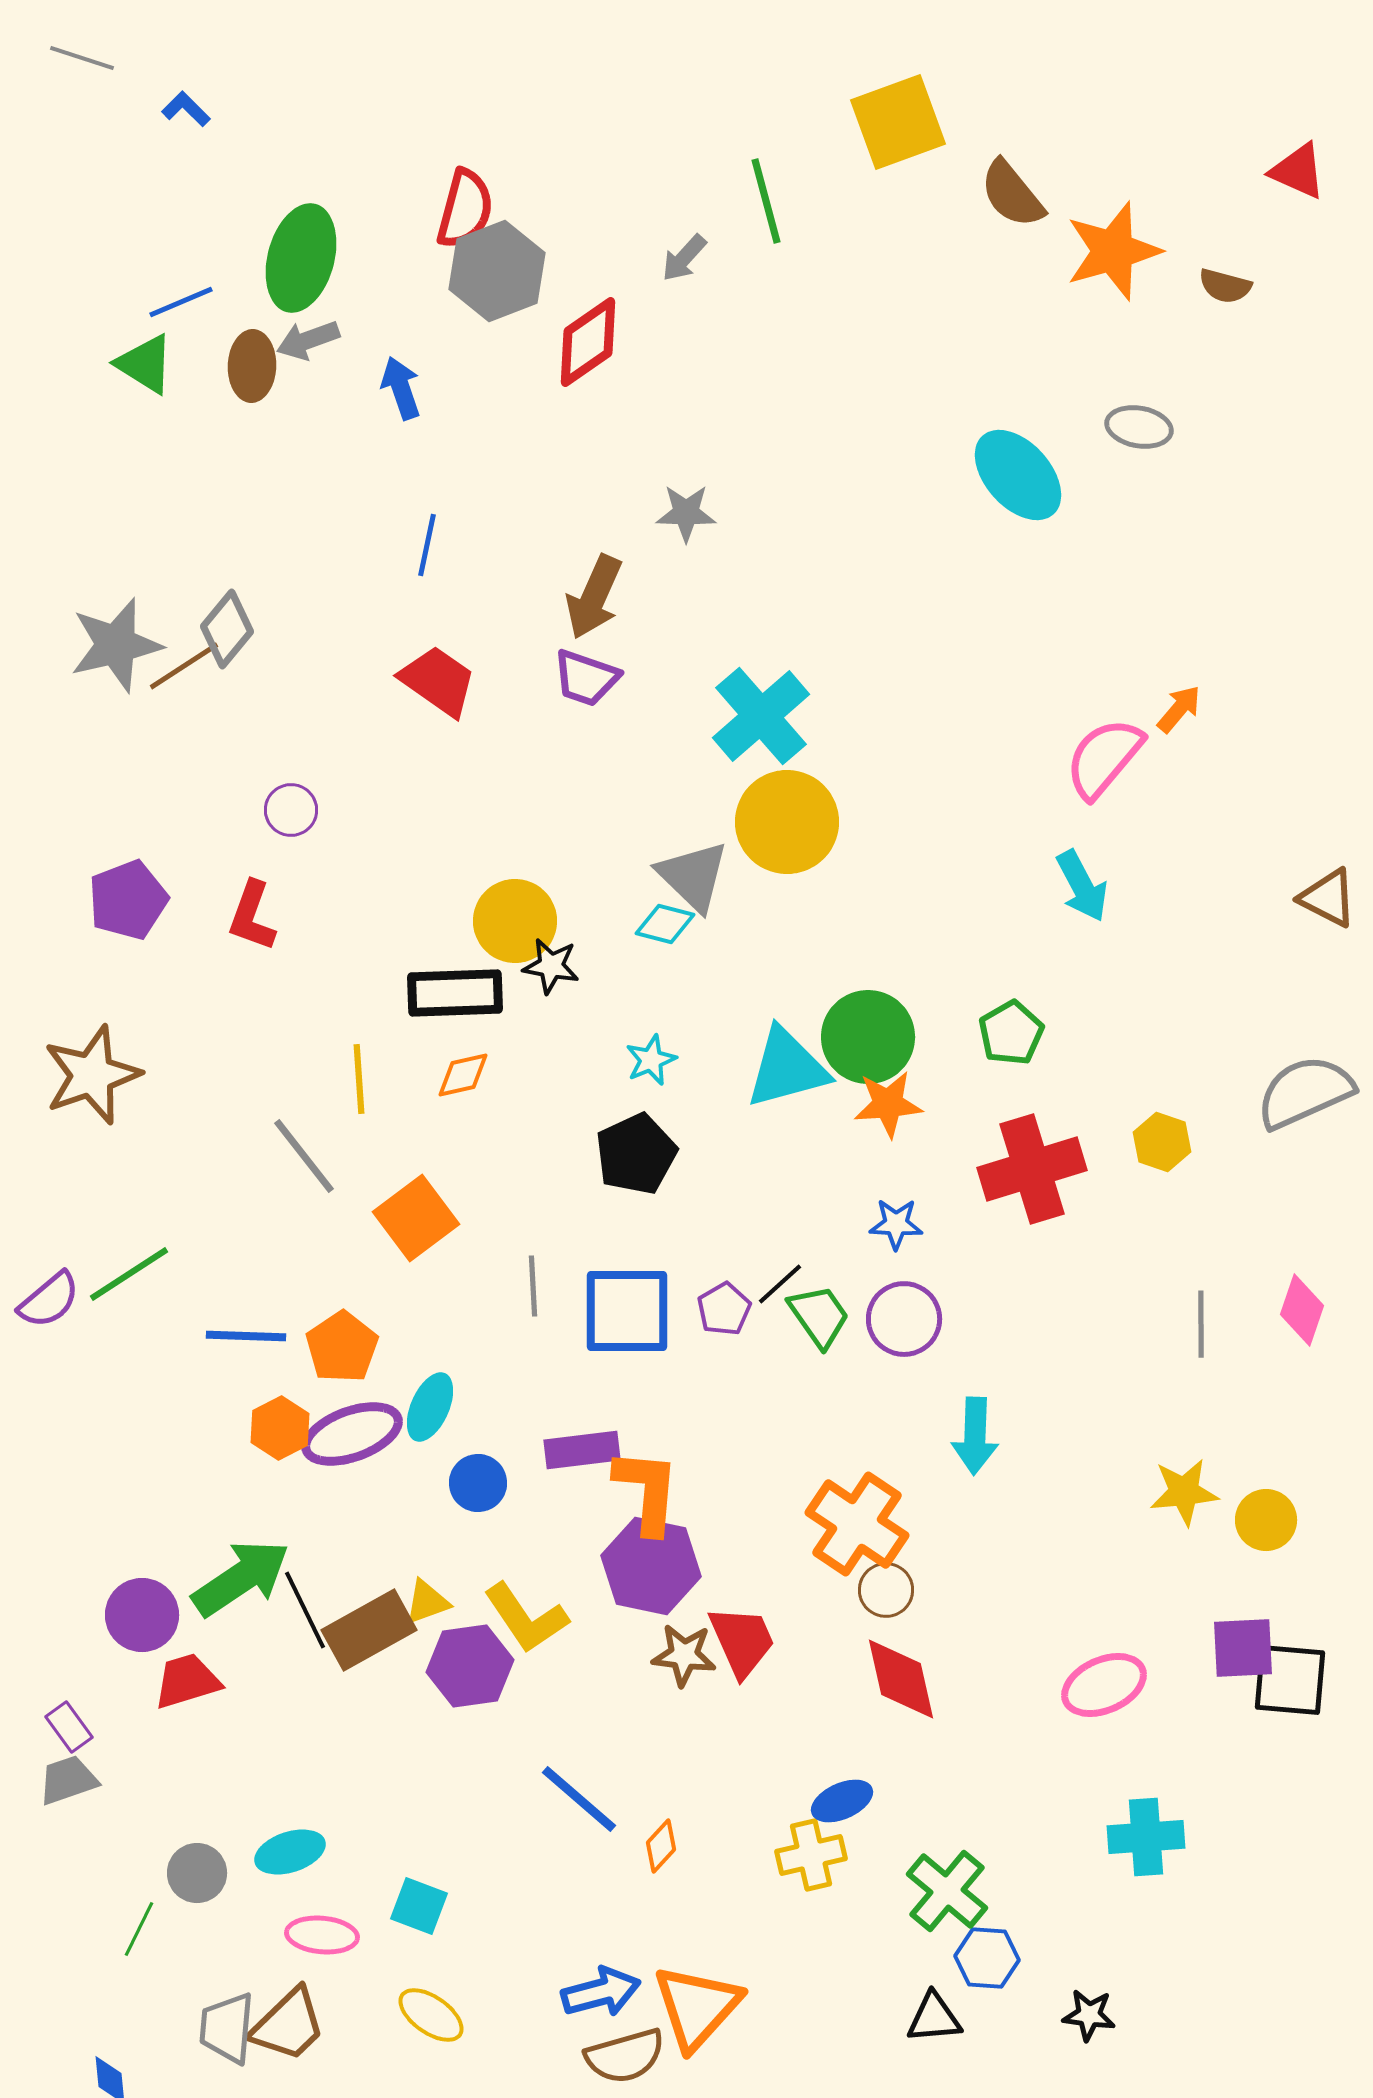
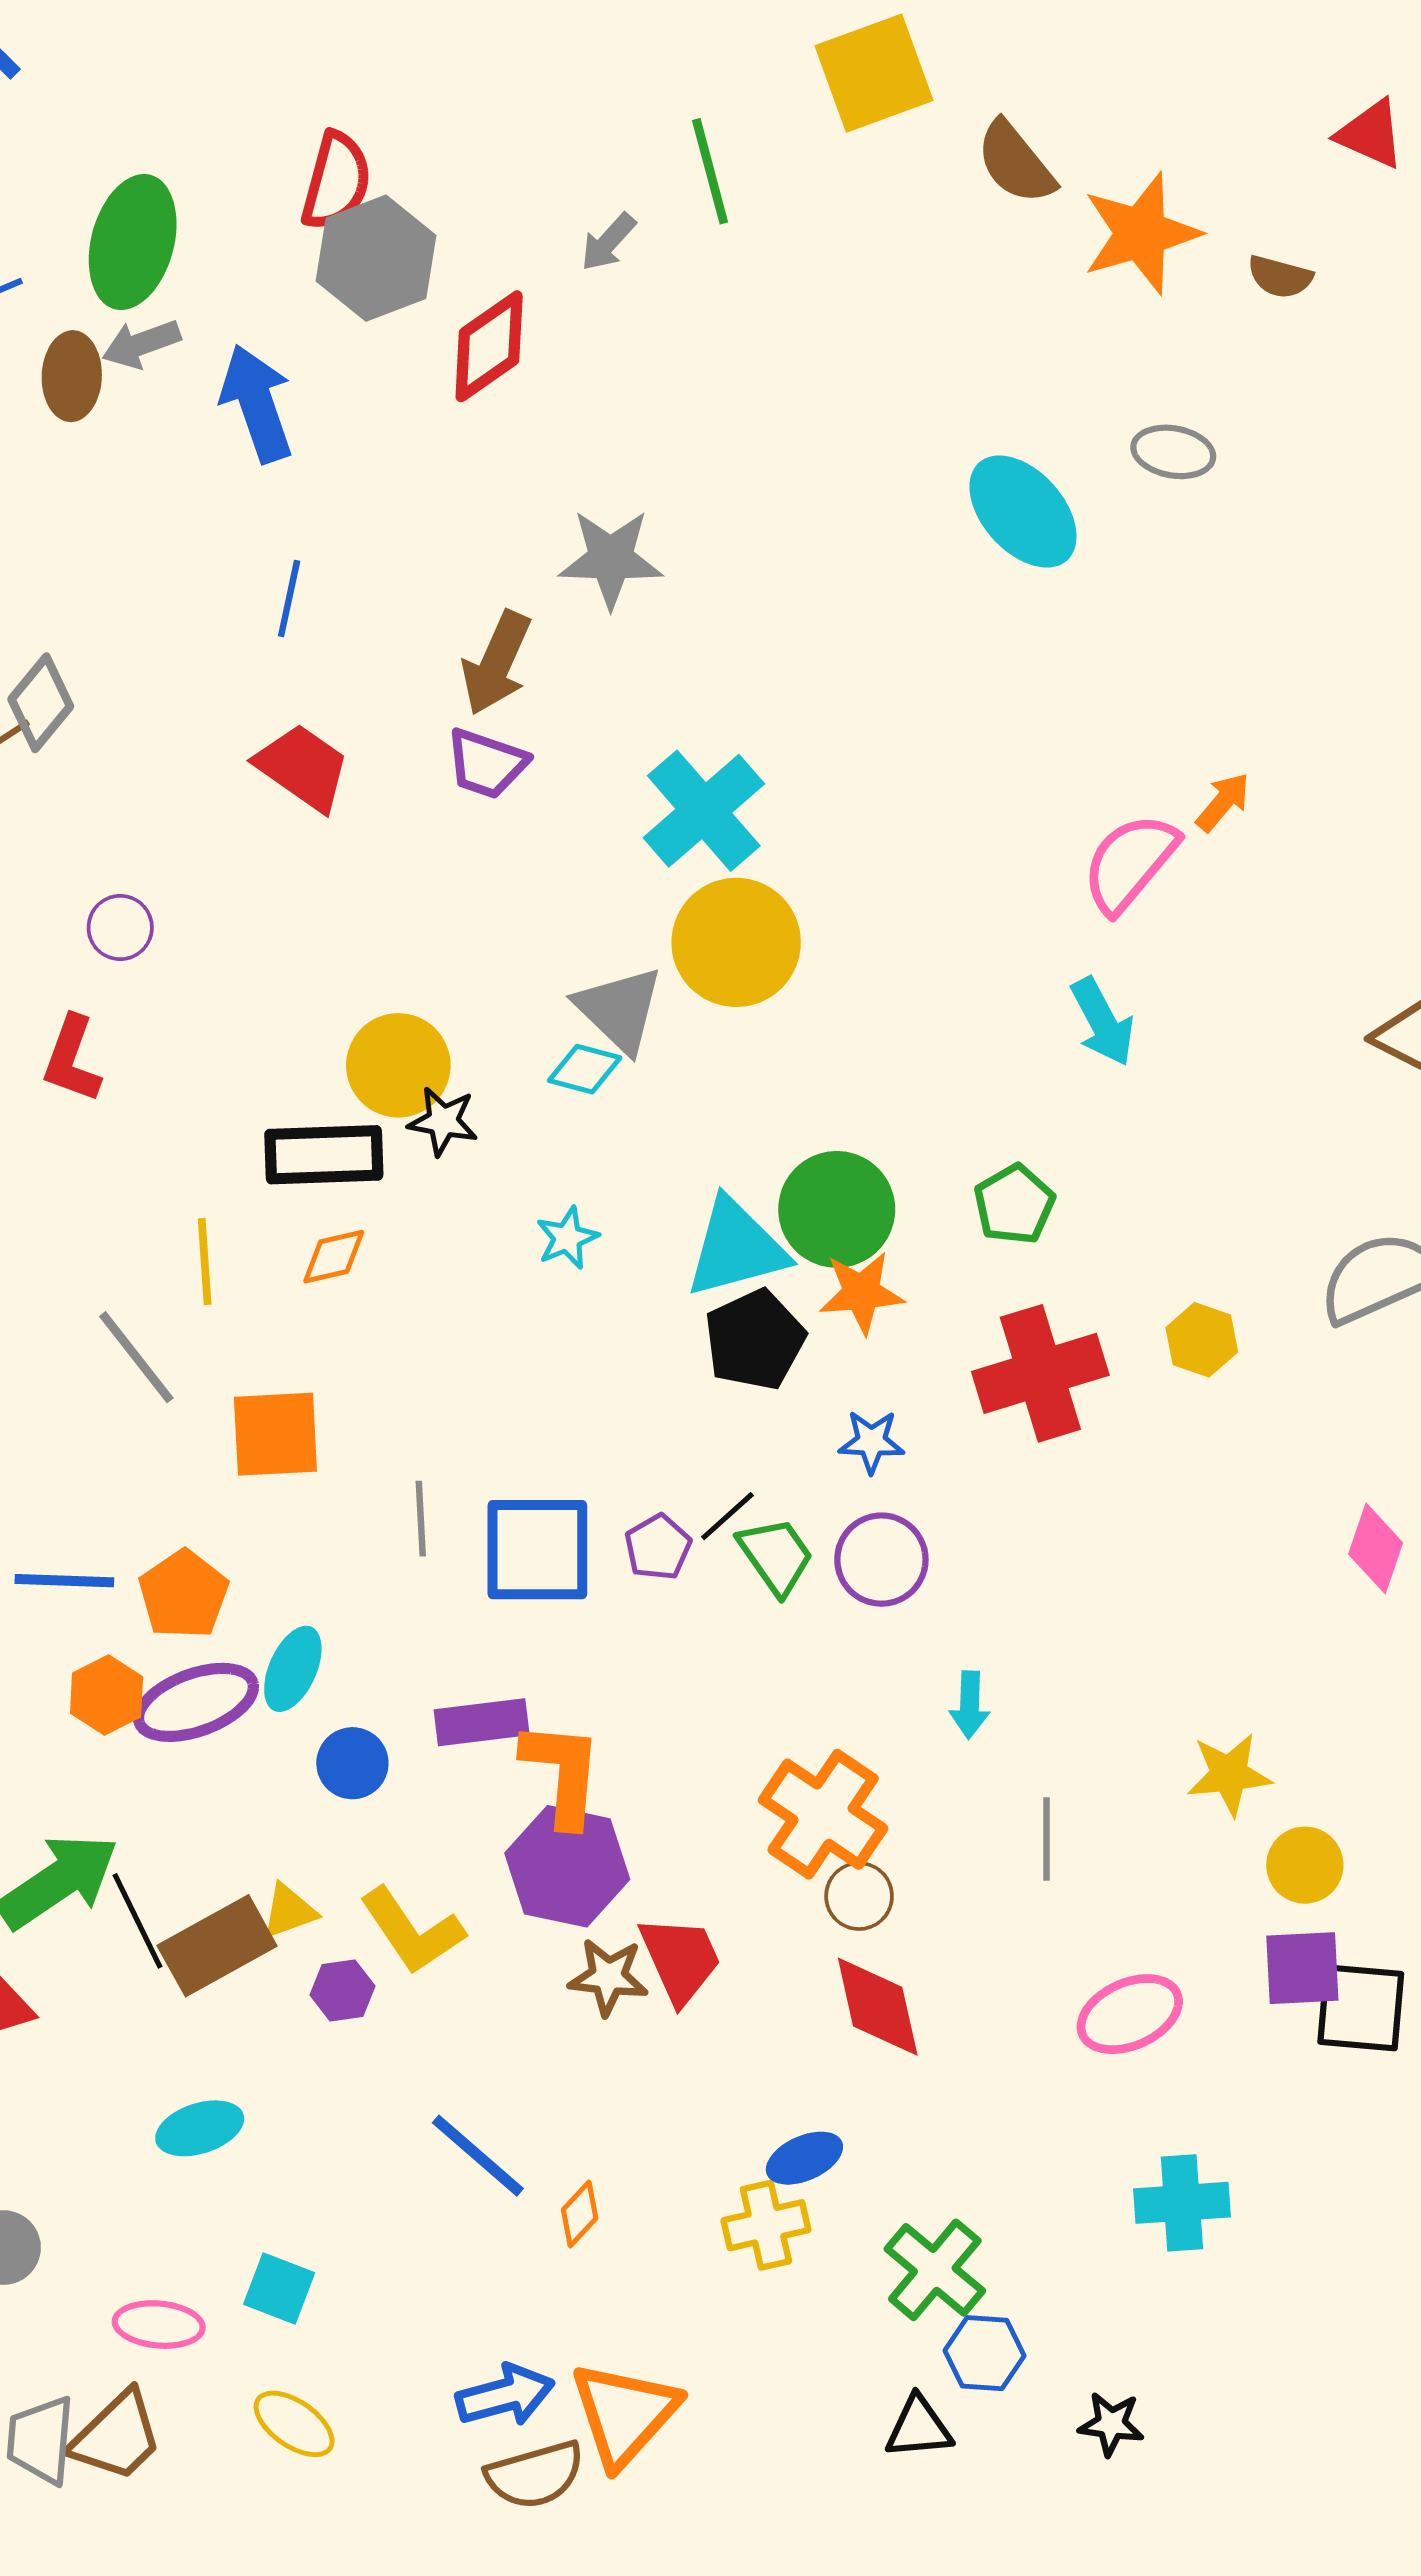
blue arrow: (401, 388) -> (257, 403), size x1.5
gray star: (686, 513) -> (611, 559), size x1.4
black pentagon: (636, 1154) -> (755, 1340), moved
orange square: (416, 1218) -> (275, 1434), turned 34
gray line: (1201, 1324) -> (1047, 1839), moved
cyan arrow: (975, 1436) -> (970, 1705), size x0.7
yellow circle: (1266, 1520) -> (1305, 1865), moved
purple hexagon: (470, 1666) -> (342, 1990), size x0.6
cyan ellipse: (290, 1852) -> (200, 2128), moved

